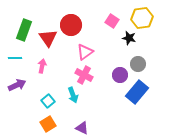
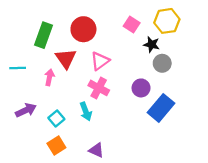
green rectangle: (24, 30) -> (43, 35), moved
red triangle: (48, 38) -> (66, 59), moved
gray circle: (138, 64) -> (162, 63), moved
purple arrow: (17, 85) -> (26, 110), moved

